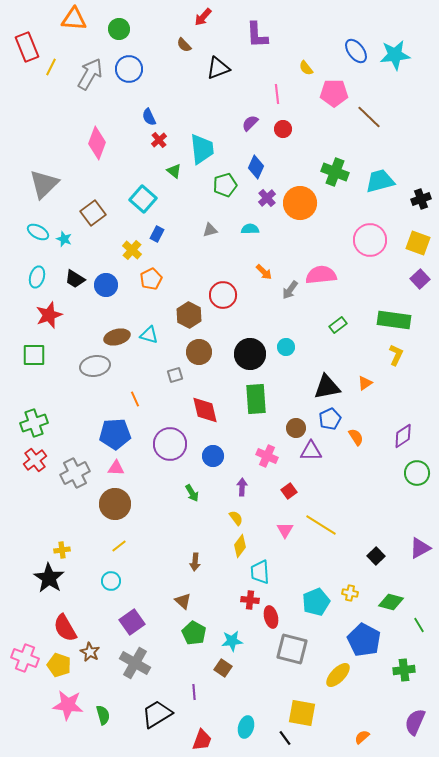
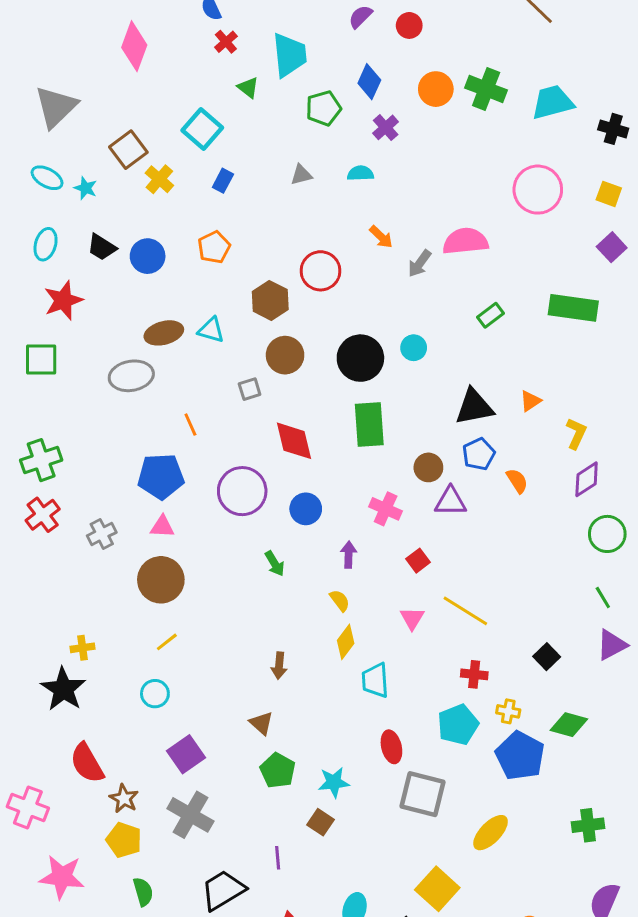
black cross: (421, 199) -> (613, 129), turned 36
orange circle: (300, 203) -> (436, 89), moved, size x0.7
yellow square: (418, 243) -> (609, 194), size x0.7
yellow cross: (132, 250) -> (159, 179), moved
yellow L-shape: (396, 355) -> (576, 433), moved
gray cross: (75, 473) -> (102, 534), size x0.7
red cross: (250, 600) -> (474, 674), moved
green line: (419, 625) -> (603, 598), moved
blue pentagon: (364, 640) -> (520, 756), moved
yellow pentagon: (59, 665) -> (124, 840), moved
pink star: (68, 705) -> (62, 877), moved
yellow square: (302, 713) -> (437, 889), turned 32

